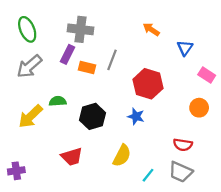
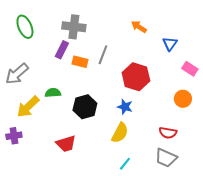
gray arrow: (29, 66) -> (17, 74), moved
yellow semicircle: (122, 156) -> (120, 133), moved
purple cross: (16, 171) -> (14, 136), moved
cyan line: (148, 175) -> (125, 164), moved

